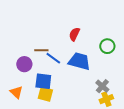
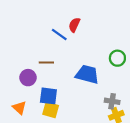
red semicircle: (74, 34) -> (74, 25), moved
blue line: (53, 58) -> (59, 34), moved
gray cross: (102, 86) -> (112, 101), turned -32

